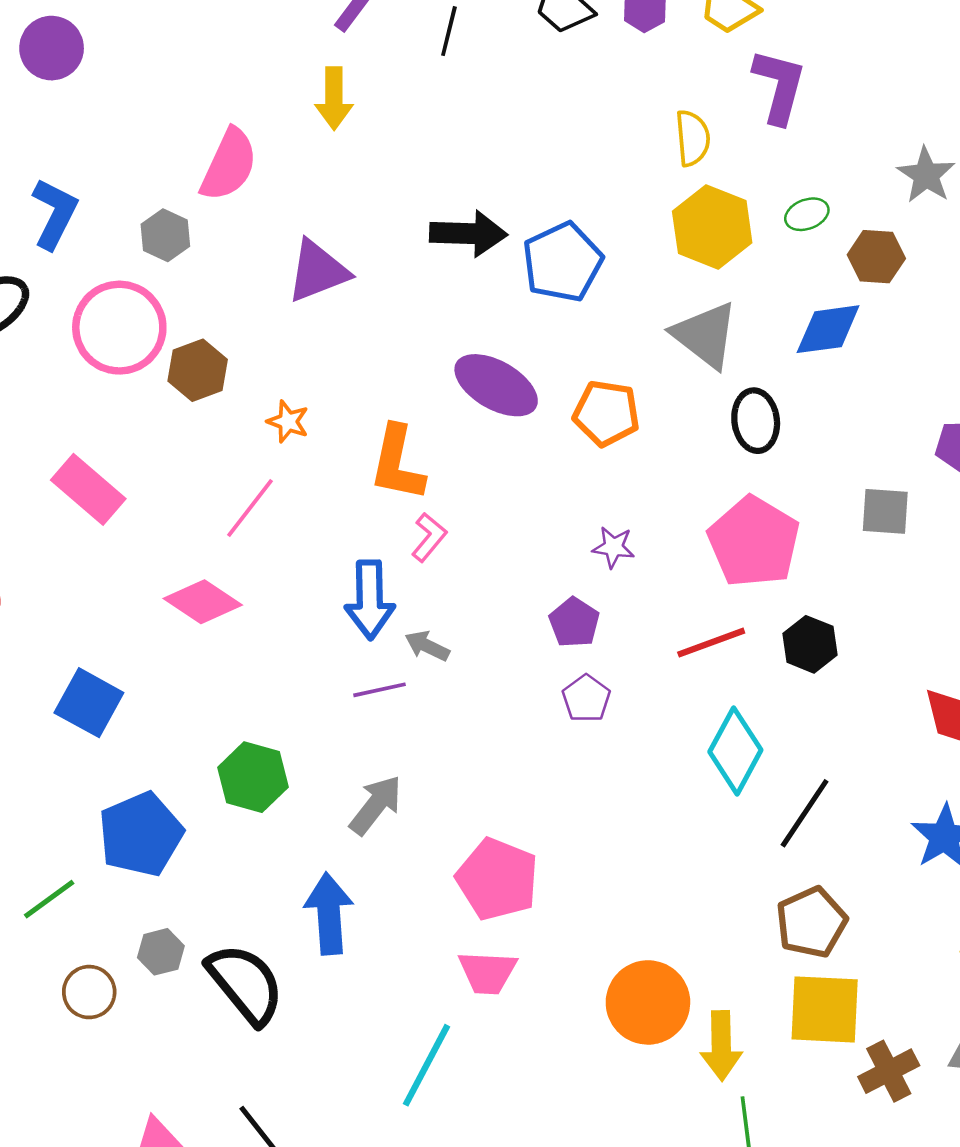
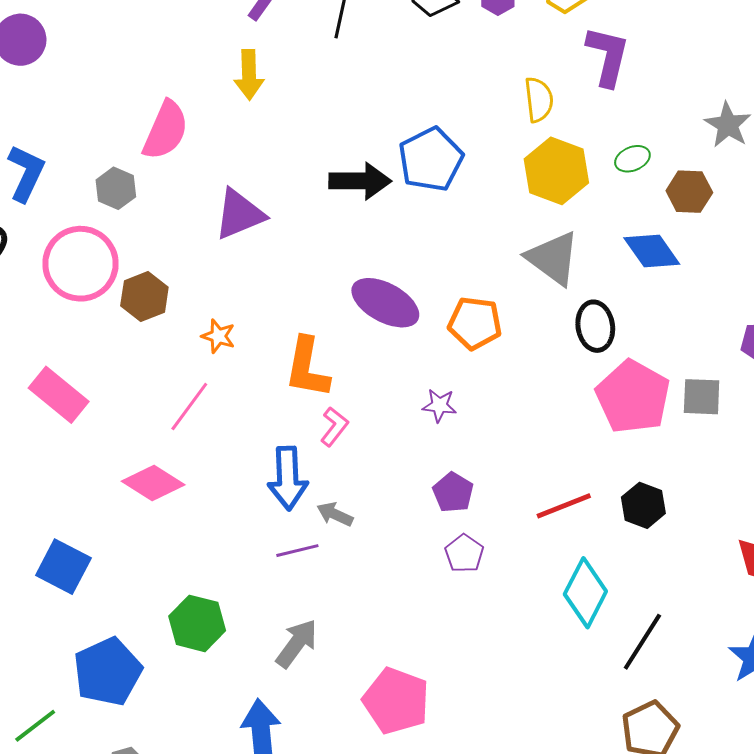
blue pentagon: (563, 262) -> (431, 159), moved
blue diamond: (828, 329) -> (652, 251), turned 64
pink pentagon: (754, 542) -> (633, 397), moved
purple star: (613, 547) -> (439, 405), moved

